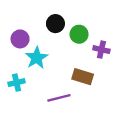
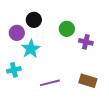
black circle: (55, 24) -> (34, 20), moved
brown rectangle: (83, 77) -> (88, 81), moved

